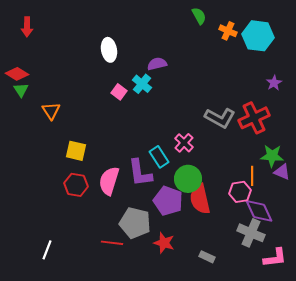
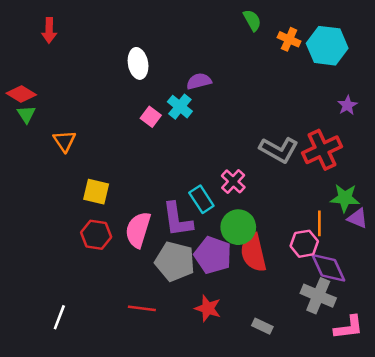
red arrow: (27, 27) -> (49, 30), moved
gray pentagon: (135, 223) -> (175, 261), moved

